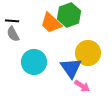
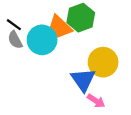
black line: (12, 21) -> (14, 25), turned 32
cyan circle: (34, 62) -> (42, 40), moved

